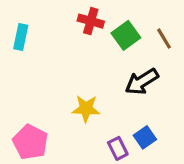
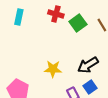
cyan rectangle: (21, 37) -> (19, 17), moved
black arrow: (142, 82) -> (88, 65), moved

